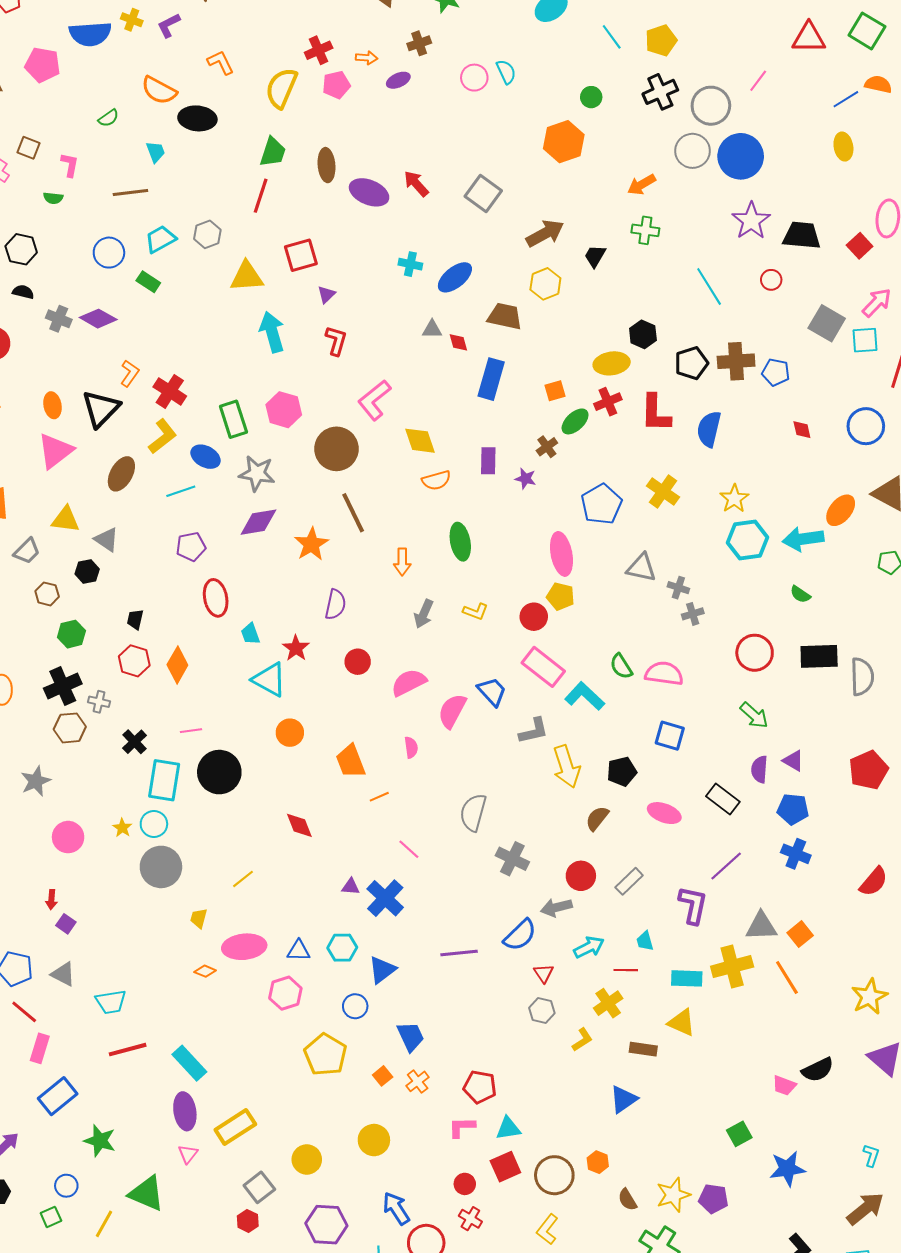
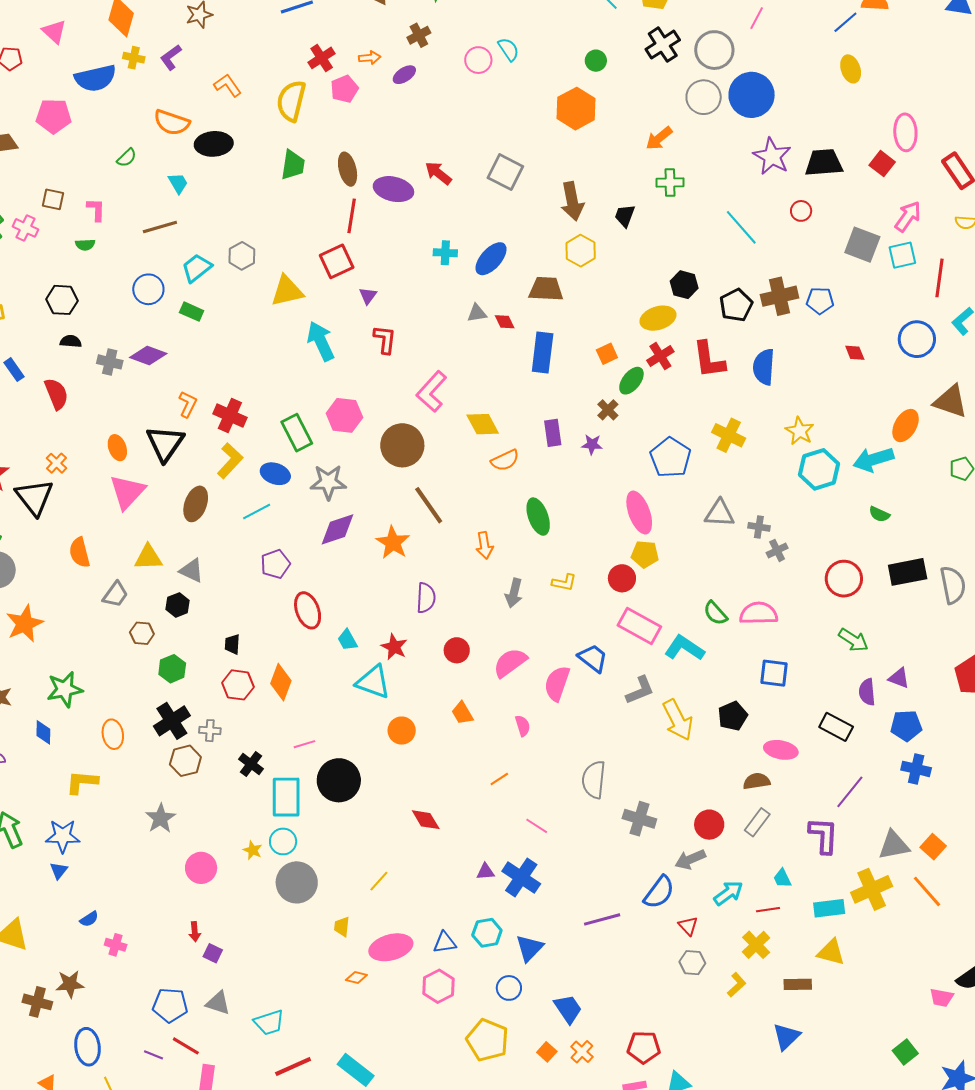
red line: (261, 196) -> (352, 216), moved
brown arrow: (545, 233) -> (572, 201), turned 117
orange trapezoid: (350, 761) -> (462, 713), moved, size x0.7
brown semicircle: (597, 818) -> (757, 781), moved, turned 52

